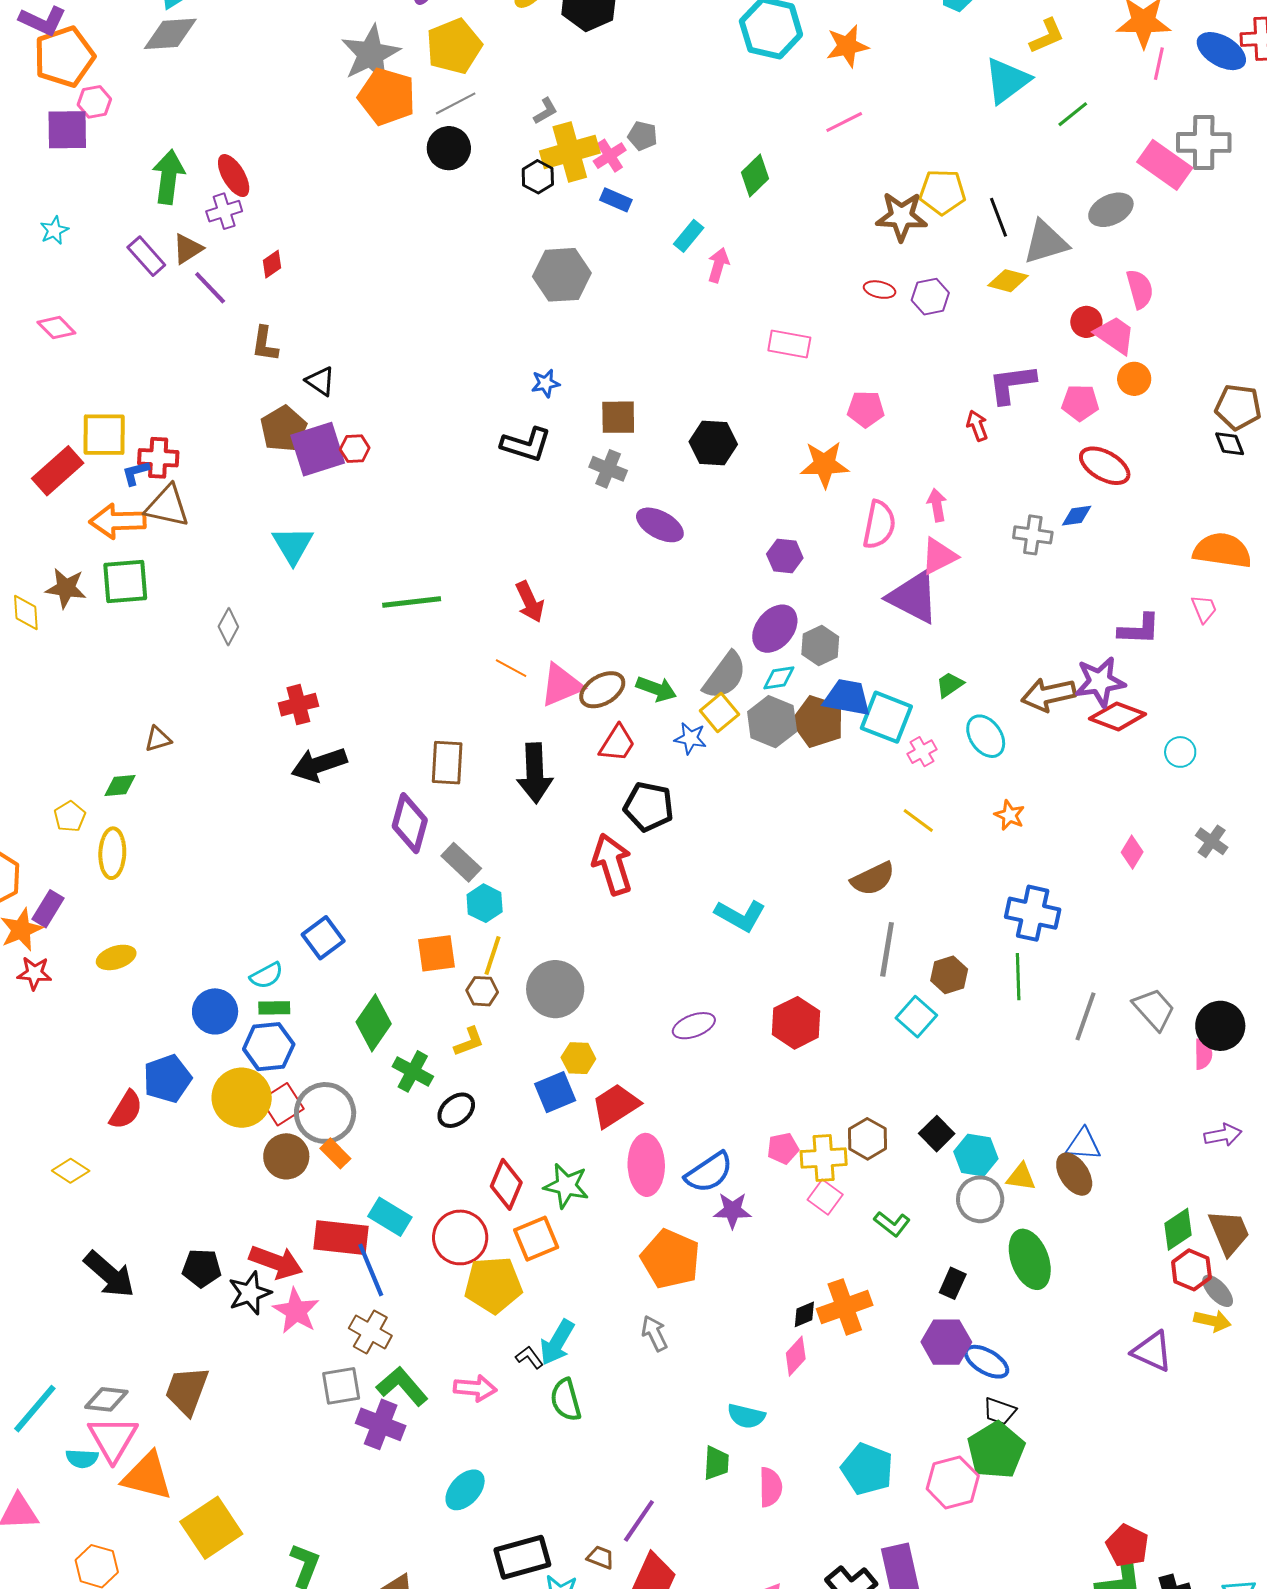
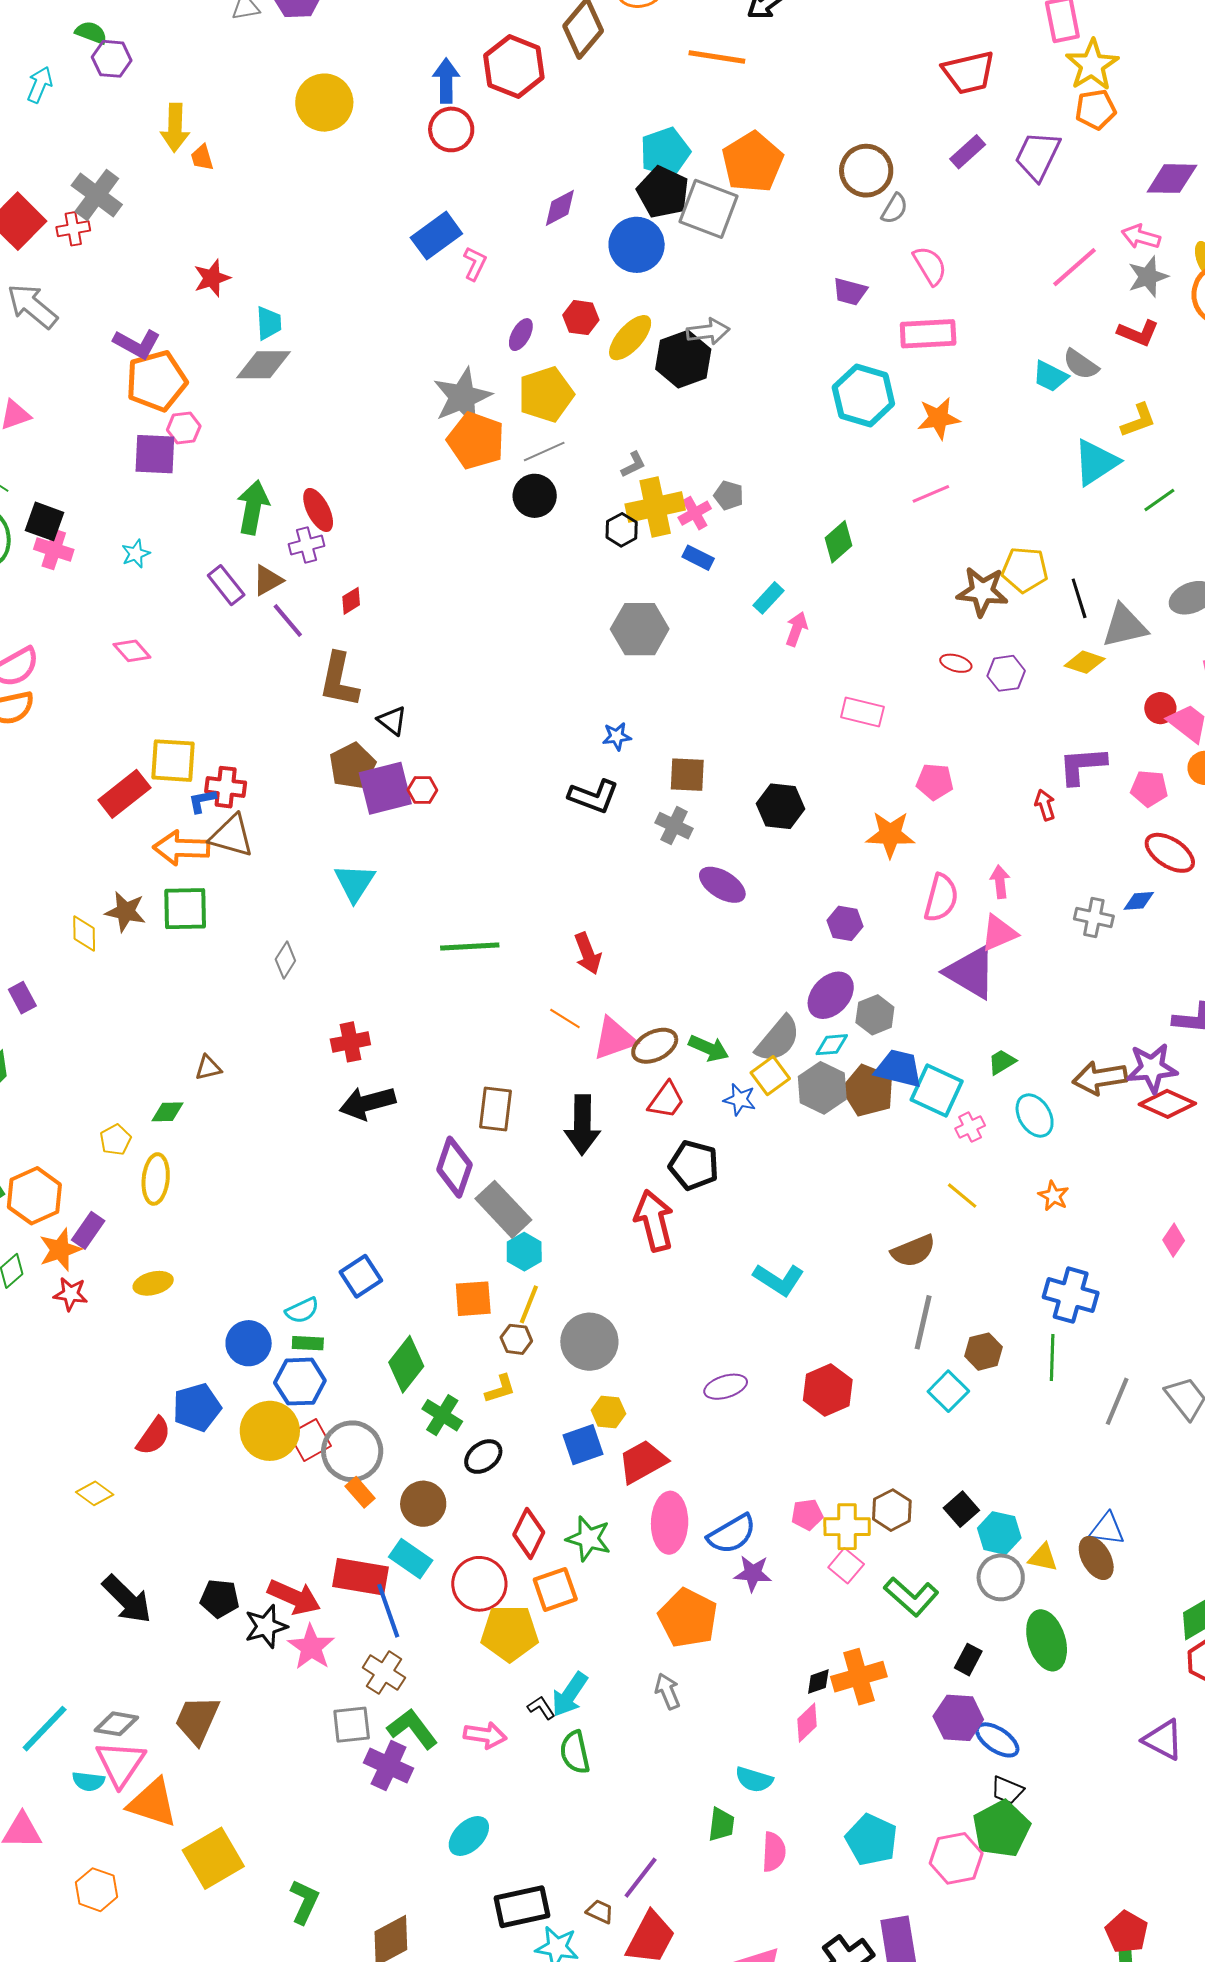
brown L-shape: (265, 344) -> (339, 680), size x1.5
gray rectangle: (461, 862) -> (503, 1209), size x1.4
brown circle: (286, 1156) -> (423, 1504), moved
green L-shape: (892, 1224) -> (911, 1597), size x1.5

